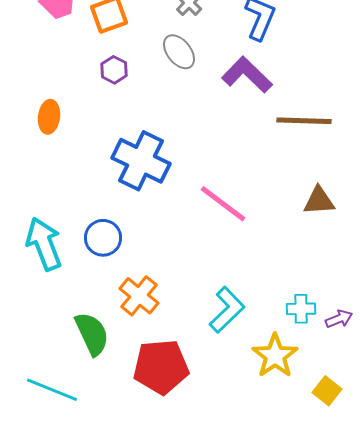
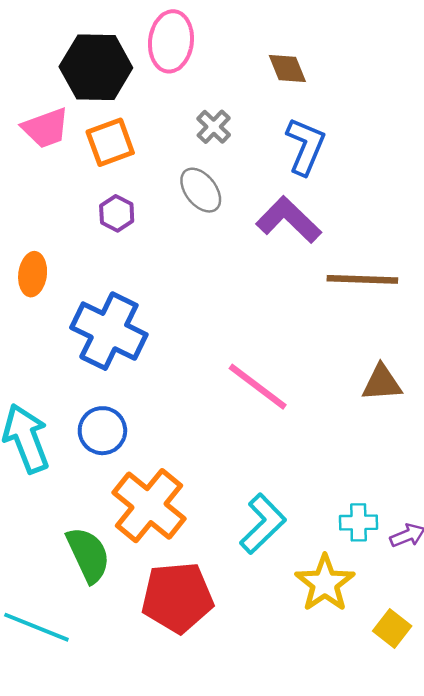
blue cross: (141, 161) -> (109, 331), moved
orange cross: (139, 296) -> (149, 506), size x1.4

